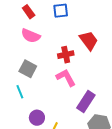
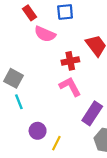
pink semicircle: (31, 36) -> (45, 34), moved
gray square: (28, 69) -> (13, 78), moved

